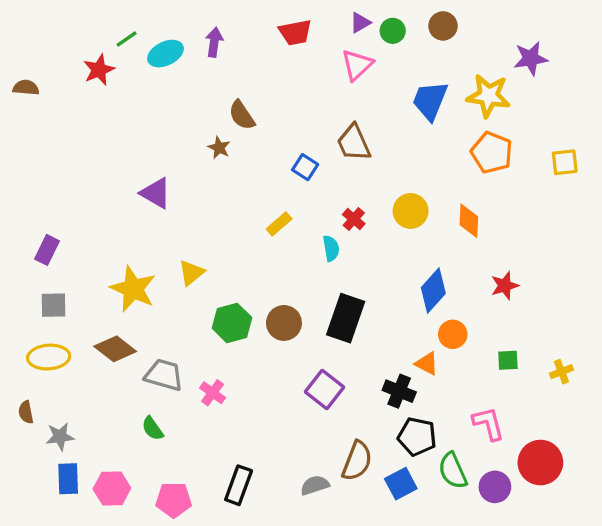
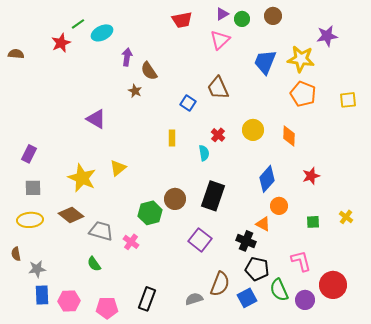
purple arrow: (214, 42) -> (127, 57), moved
yellow rectangle: (279, 224) -> (172, 138), turned -49
green hexagon: (232, 323) -> (150, 213), moved
yellow cross: (561, 372) -> (346, 217), moved, turned -32

